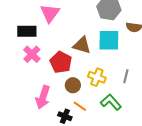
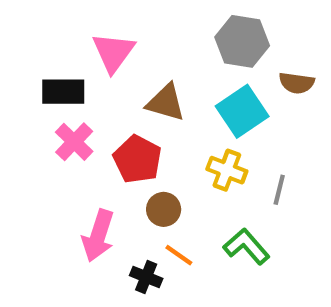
cyan square: (109, 40) -> (242, 111), turned -35
brown triangle: (82, 45) -> (166, 103), moved
yellow cross: (97, 77) -> (227, 170), moved

